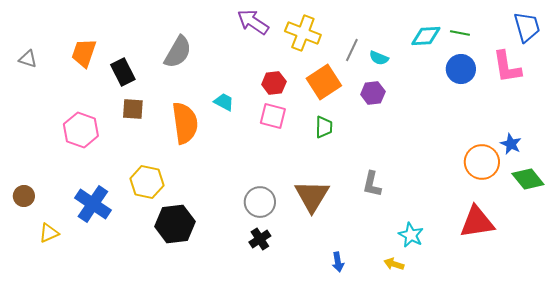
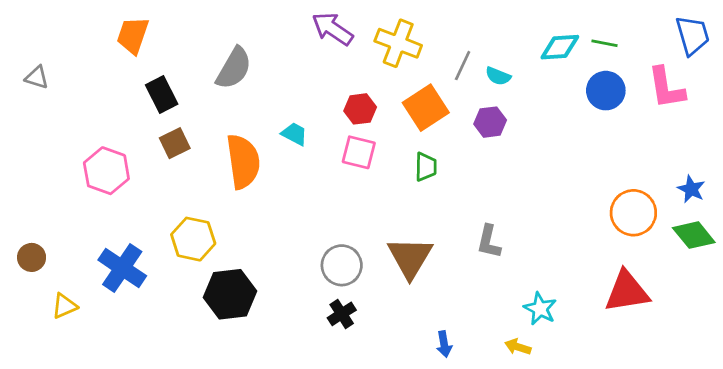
orange trapezoid: (84, 53) -> (133, 35), moved
brown square: (133, 109) -> (175, 143), turned -30
blue star: (511, 144) -> (691, 189), moved

